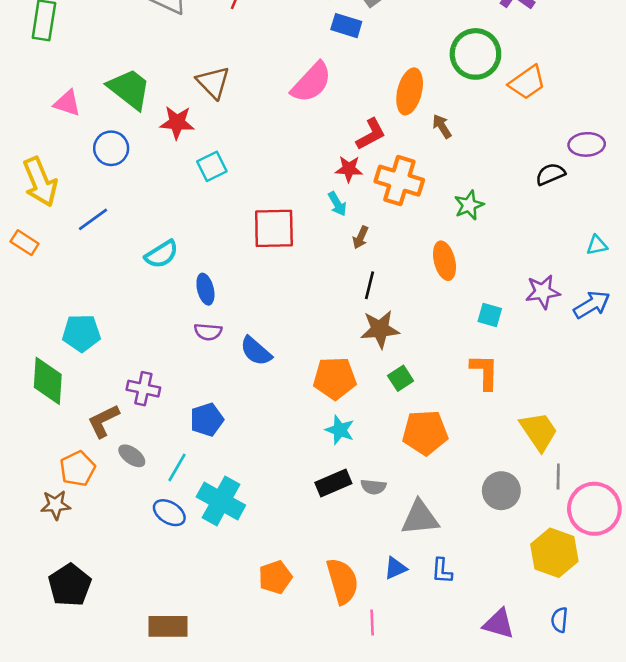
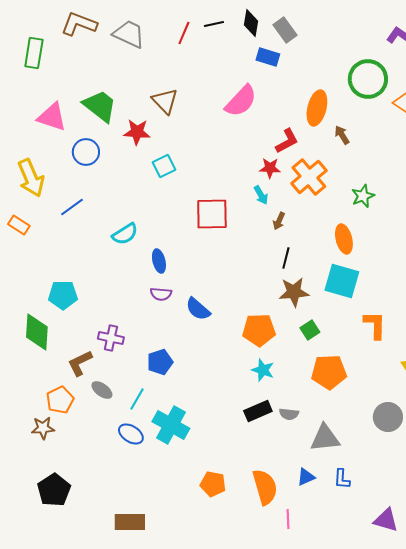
pink triangle: (67, 103) -> (52, 117), size x1.4
orange cross: (399, 181) -> (309, 177), turned 33
cyan square: (490, 315) -> (342, 281), moved, size x1.8
orange pentagon: (275, 577) -> (213, 484), turned 30

